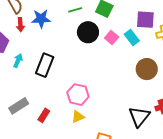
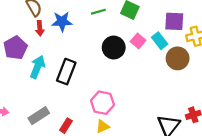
black circle: (88, 32) -> (114, 48), moved
cyan arrow: (18, 61) -> (37, 67), size x1.5
brown circle: (147, 69) -> (178, 58), moved

